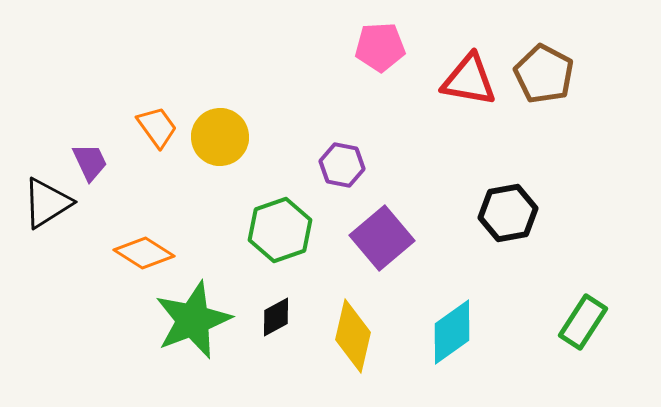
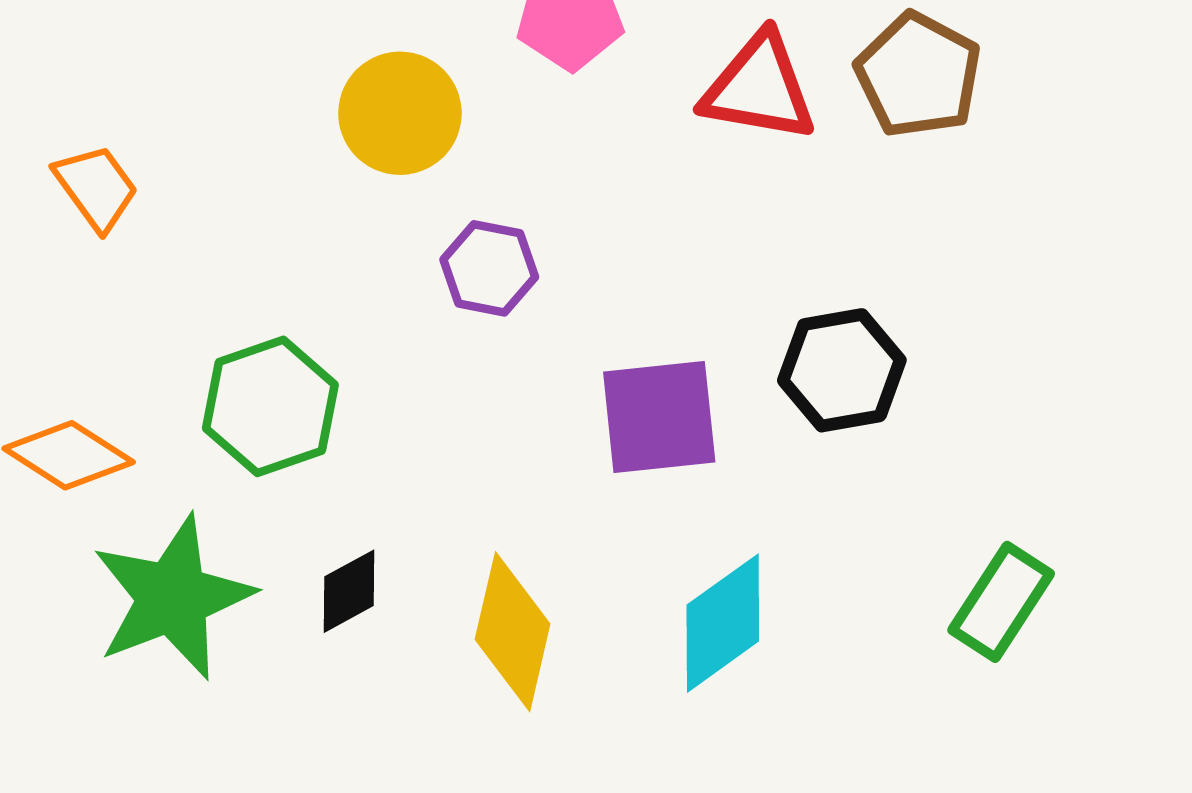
yellow circle: (220, 137) -> (400, 113), moved
green hexagon: (280, 230) -> (270, 406), moved
purple square: (382, 238) -> (659, 417), moved, turned 34

